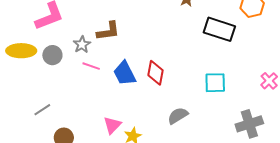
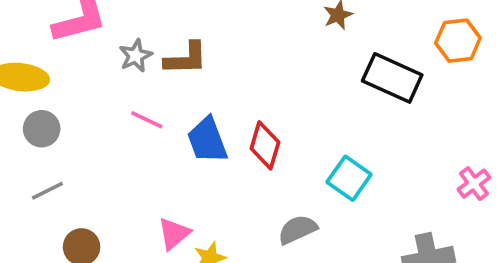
gray star: (82, 45) -> (136, 56), moved
gray circle: (52, 55) -> (42, 129), moved
cyan square: (215, 83) -> (349, 178), moved, turned 30

